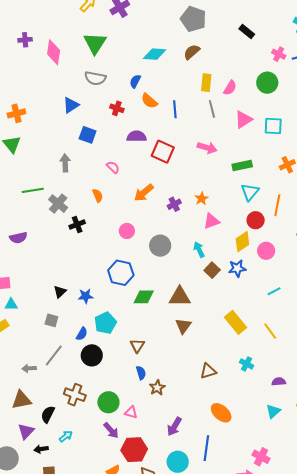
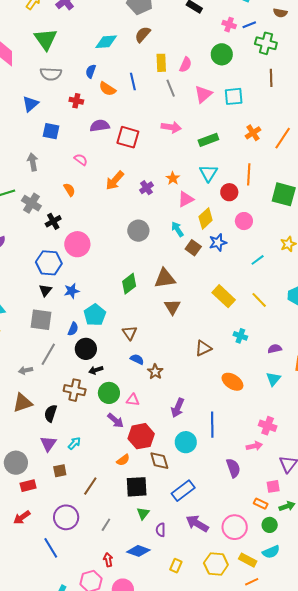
blue line: (175, 109) -> (133, 82), moved
cyan triangle: (250, 192) -> (208, 173), moved
pink circle: (127, 231) -> (77, 244), moved, size x1.6
yellow diamond: (242, 242) -> (206, 218), moved
blue hexagon: (121, 273) -> (49, 263), moved
green diamond: (144, 297) -> (129, 284), turned -30
gray square: (51, 320) -> (41, 320), size x1.6
blue semicircle: (141, 373) -> (137, 359), turned -40
orange ellipse: (221, 413) -> (232, 382), moved
purple triangle: (26, 431) -> (48, 444), moved
cyan arrow: (66, 436) -> (74, 443), moved
black arrow: (41, 449) -> (96, 370), moved

